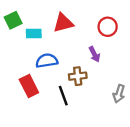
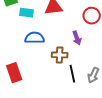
red rectangle: (29, 86) -> (14, 73), moved
black line: (63, 96) -> (72, 74), moved

